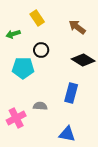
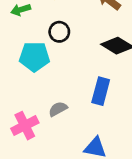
gray semicircle: (40, 106) -> (58, 109), turned -32

